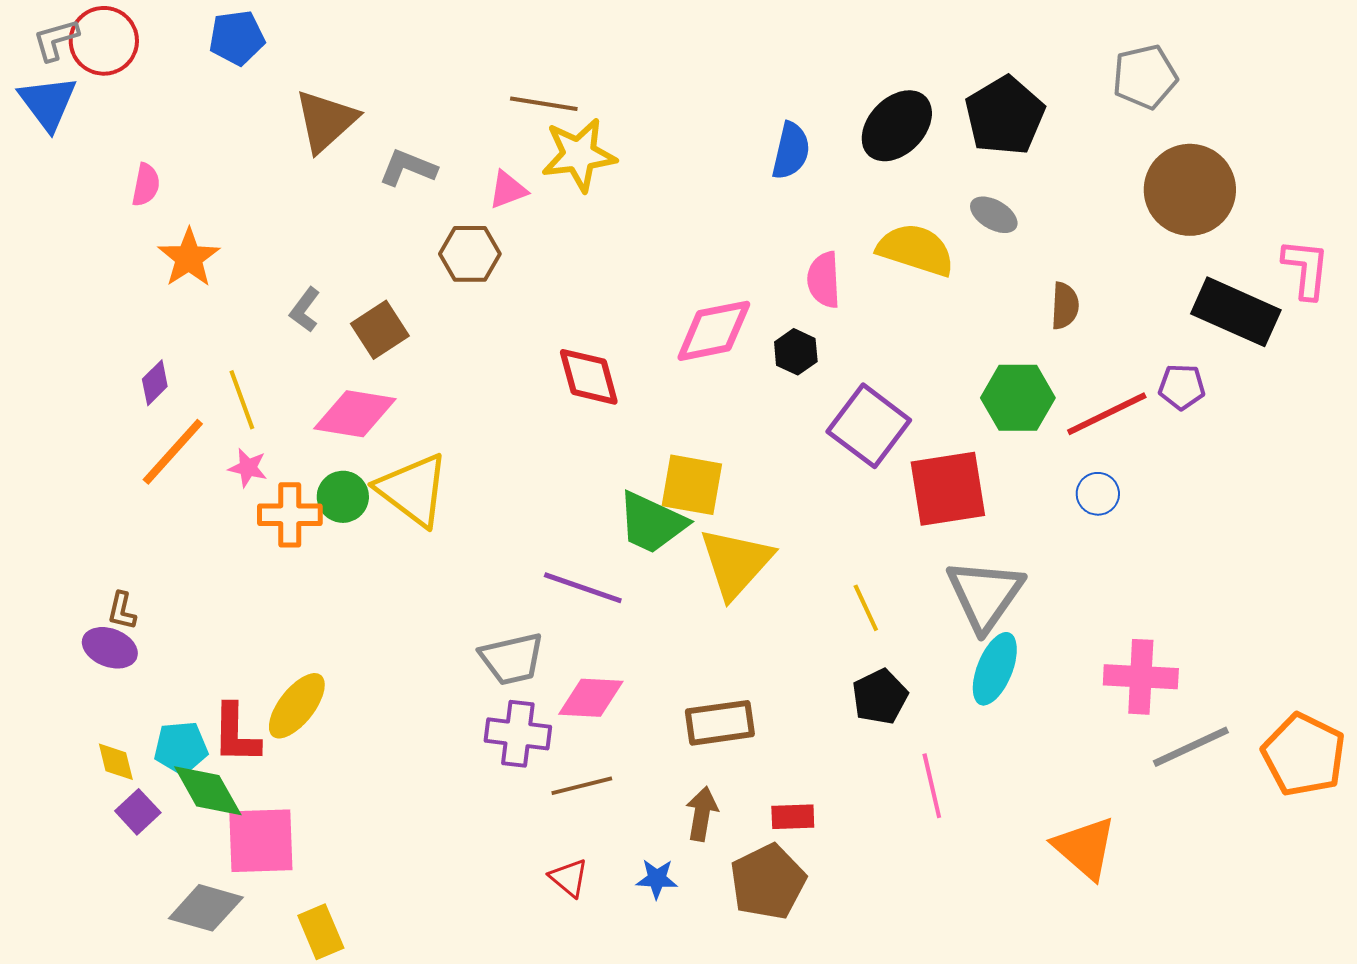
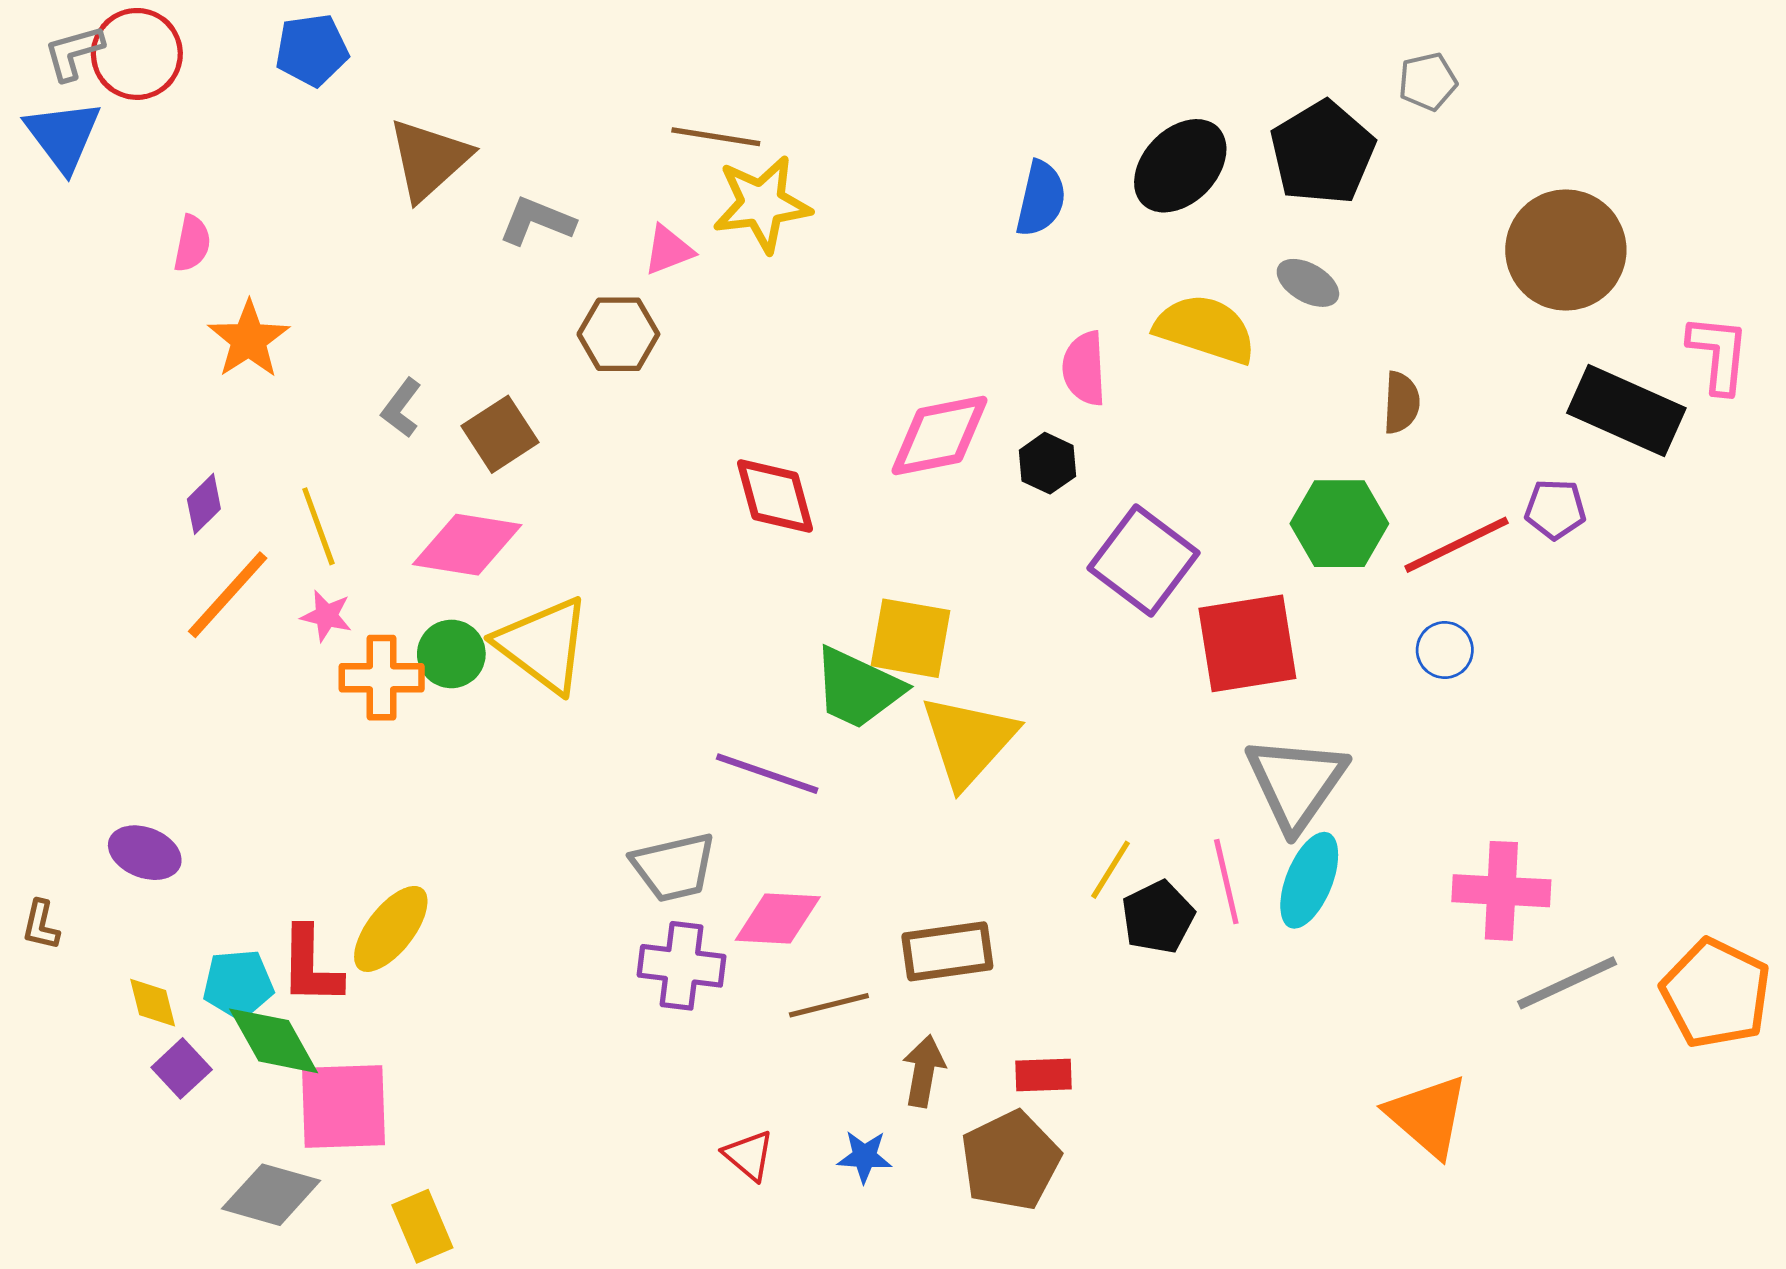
gray pentagon: (1145, 77) -> (1428, 82), moved, size x0.7
yellow line: (866, 608) -> (1111, 870), moved, turned 57
brown L-shape: (122, 611) -> (41, 925), moved
brown line: (582, 786) -> (829, 1005), moved
pink line: (932, 786) -> (1226, 882), moved

